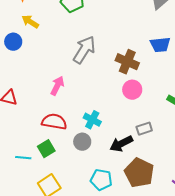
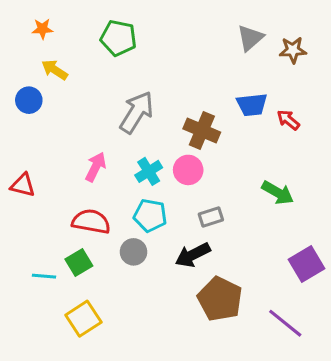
pink circle: (132, 90) -> (188, 170), moved
cyan cross: (92, 120) -> (149, 171), moved, turned 30
gray rectangle: (144, 129) -> (211, 217), moved
cyan pentagon: (101, 180) -> (150, 215), moved

